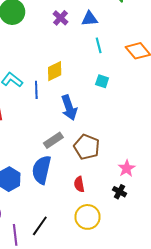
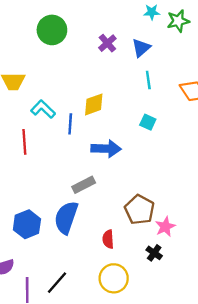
blue triangle: (90, 19) -> (141, 48), turned -42
blue arrow: (69, 108) -> (106, 149), turned -75
brown pentagon: (87, 147) -> (139, 210), moved

